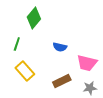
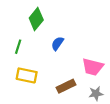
blue semicircle: (60, 47) -> (58, 43), moved, turned 112
yellow rectangle: (25, 71) -> (27, 75), turned -36

